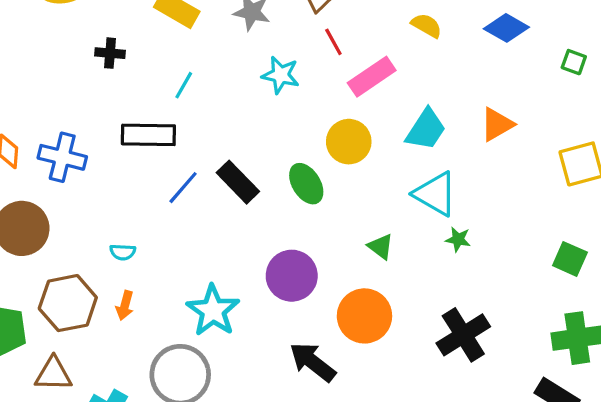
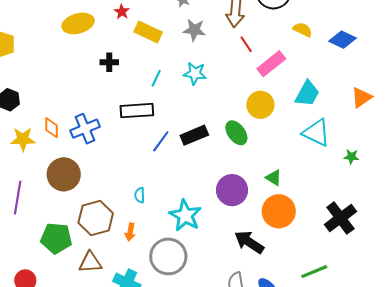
blue diamond: (506, 28) -> (343, 40), moved
cyan star: (281, 75) -> (195, 73), moved
orange triangle: (497, 124) -> (361, 97), moved
blue cross: (62, 157) -> (85, 129), turned -32
black rectangle: (238, 182) -> (194, 135), turned -64
green star: (458, 239) -> (351, 157), moved
green triangle: (381, 247) -> (274, 178), moved
cyan semicircle: (123, 252) -> (140, 195), moved, turned 91
orange arrow: (125, 306) -> (130, 232), moved

